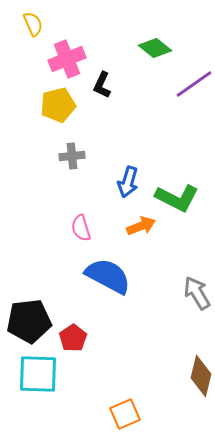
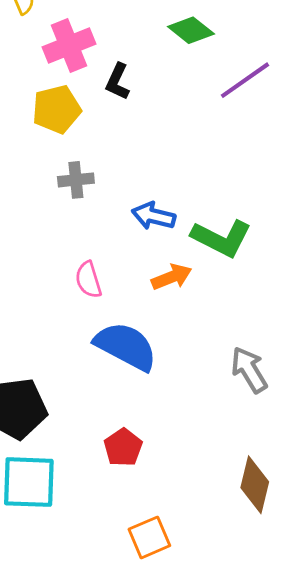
blue arrow: (128, 182) -> (154, 216), turned 88
red pentagon: (73, 338) -> (123, 447), moved

